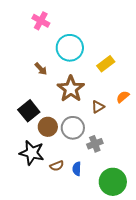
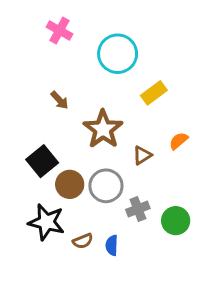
cyan circle: (70, 48) -> (118, 54), moved
green circle: (113, 182) -> (176, 221), moved, size x0.7

